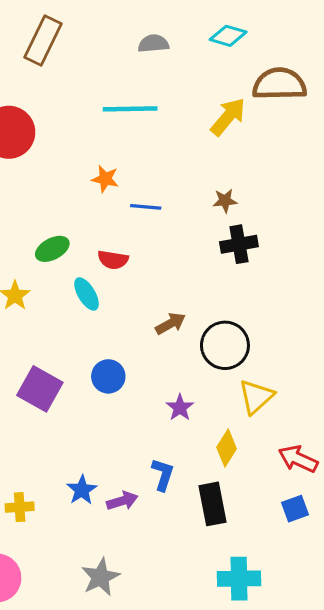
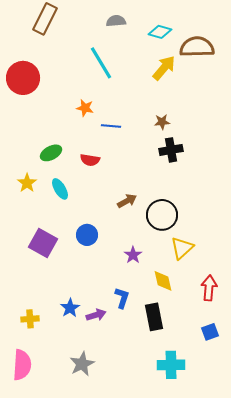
cyan diamond: (228, 36) -> (160, 32), moved
cyan line: (130, 109) -> (101, 63), turned 60
cyan ellipse: (87, 294) -> (60, 189), moved
yellow diamond: (227, 448) -> (163, 281), turned -45
red arrow: (298, 459) -> (209, 288), turned 70
blue square: (295, 509) -> (210, 332), moved

